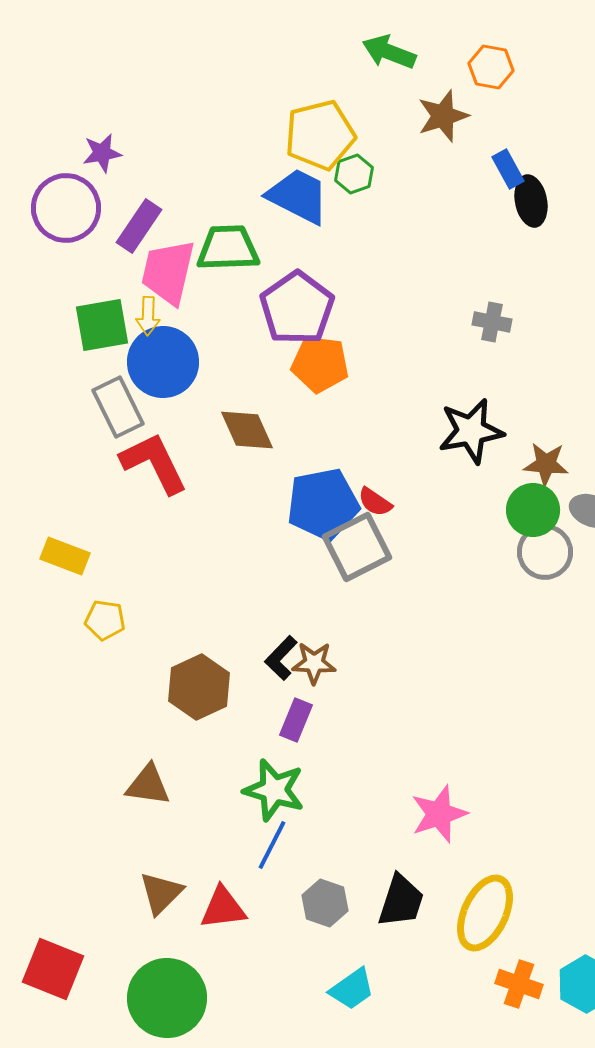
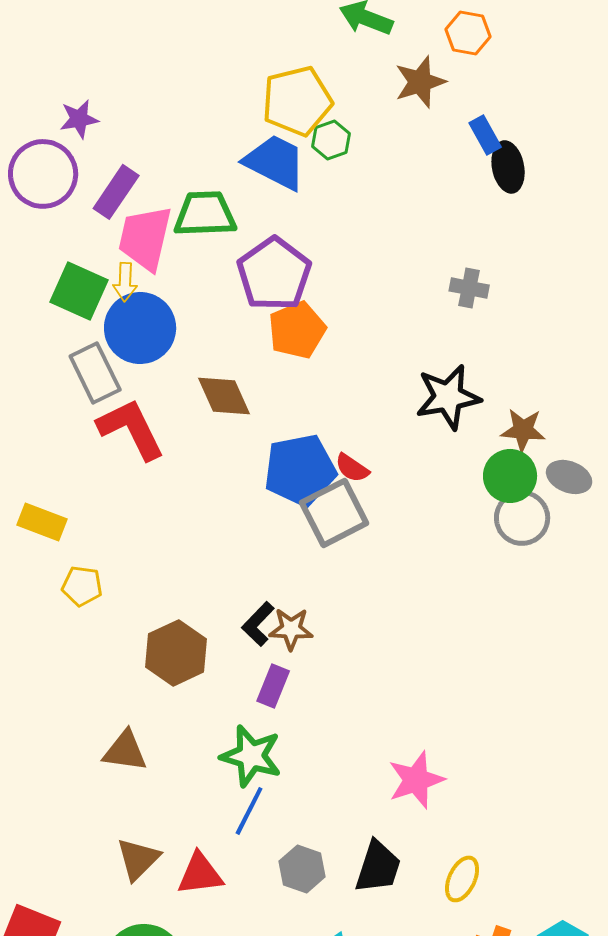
green square: (102, 325) -> (79, 291), turned 34
orange pentagon: (320, 364) -> (297, 330), turned -30
yellow ellipse: (485, 913) -> (462, 879), size x0.6

